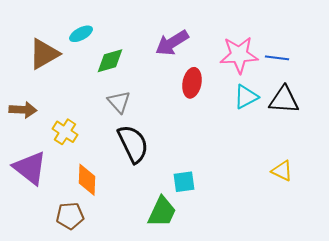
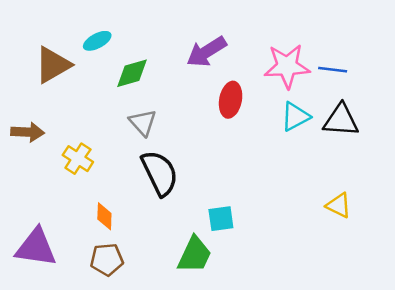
purple triangle: (30, 168) -> (36, 247), moved, turned -30
orange diamond: (87, 180) -> (104, 216), size x0.7
brown pentagon: (70, 216) -> (107, 259), moved

